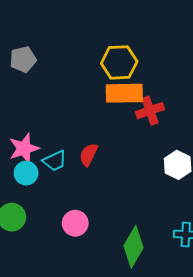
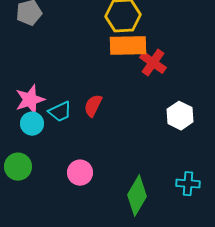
red cross: (150, 111) -> (153, 63), turned -36

